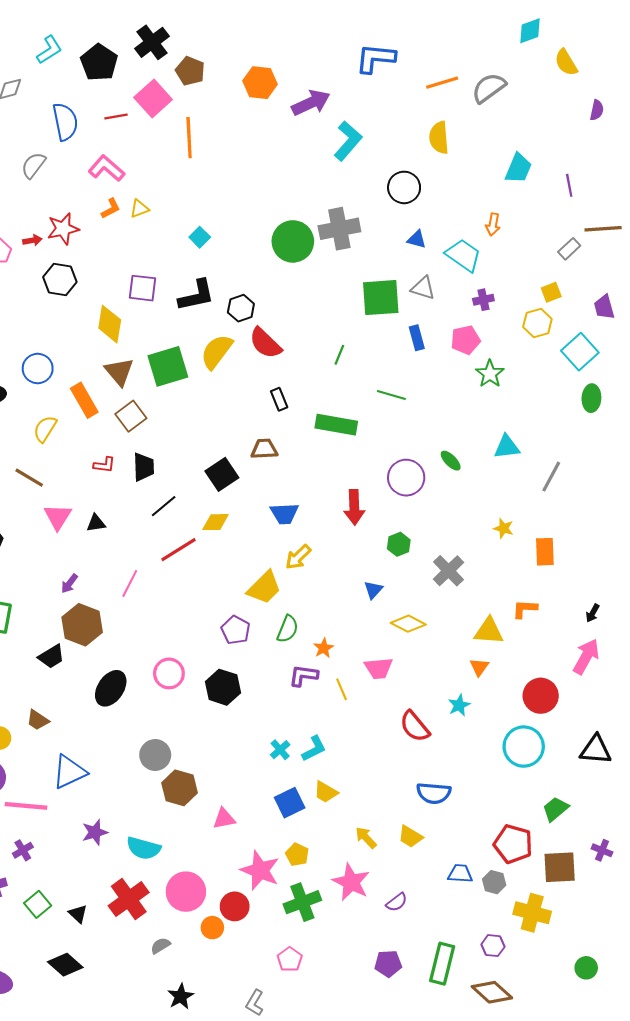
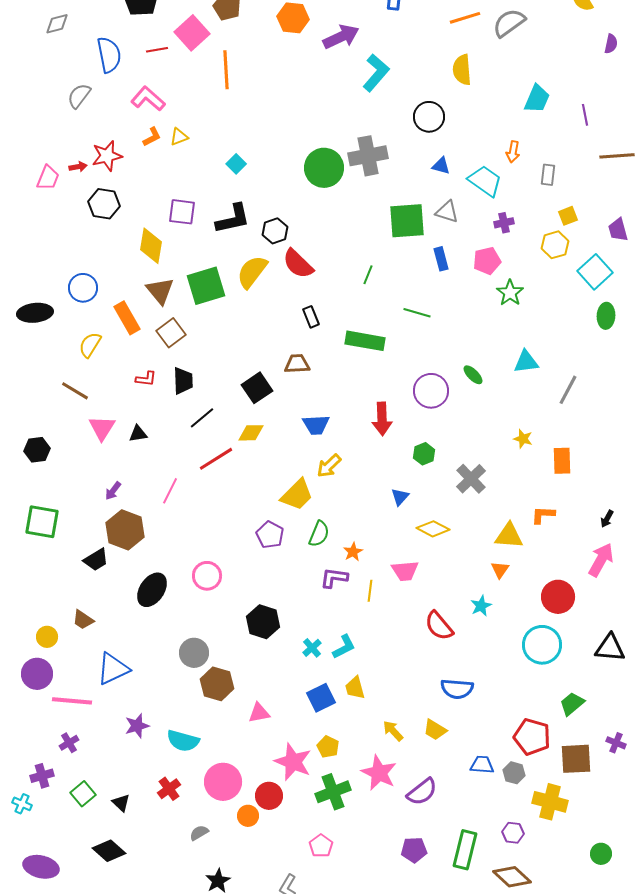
gray rectangle: (569, 249) -> (548, 175), moved, turned -40
black hexagon: (223, 687) -> (263, 622), moved
yellow line: (342, 689) -> (370, 591), turned 30
yellow trapezoid: (326, 792) -> (355, 688), turned 45
red cross: (129, 899) -> (169, 789), size x0.6
purple semicircle: (397, 902) -> (422, 792), size x1.5

